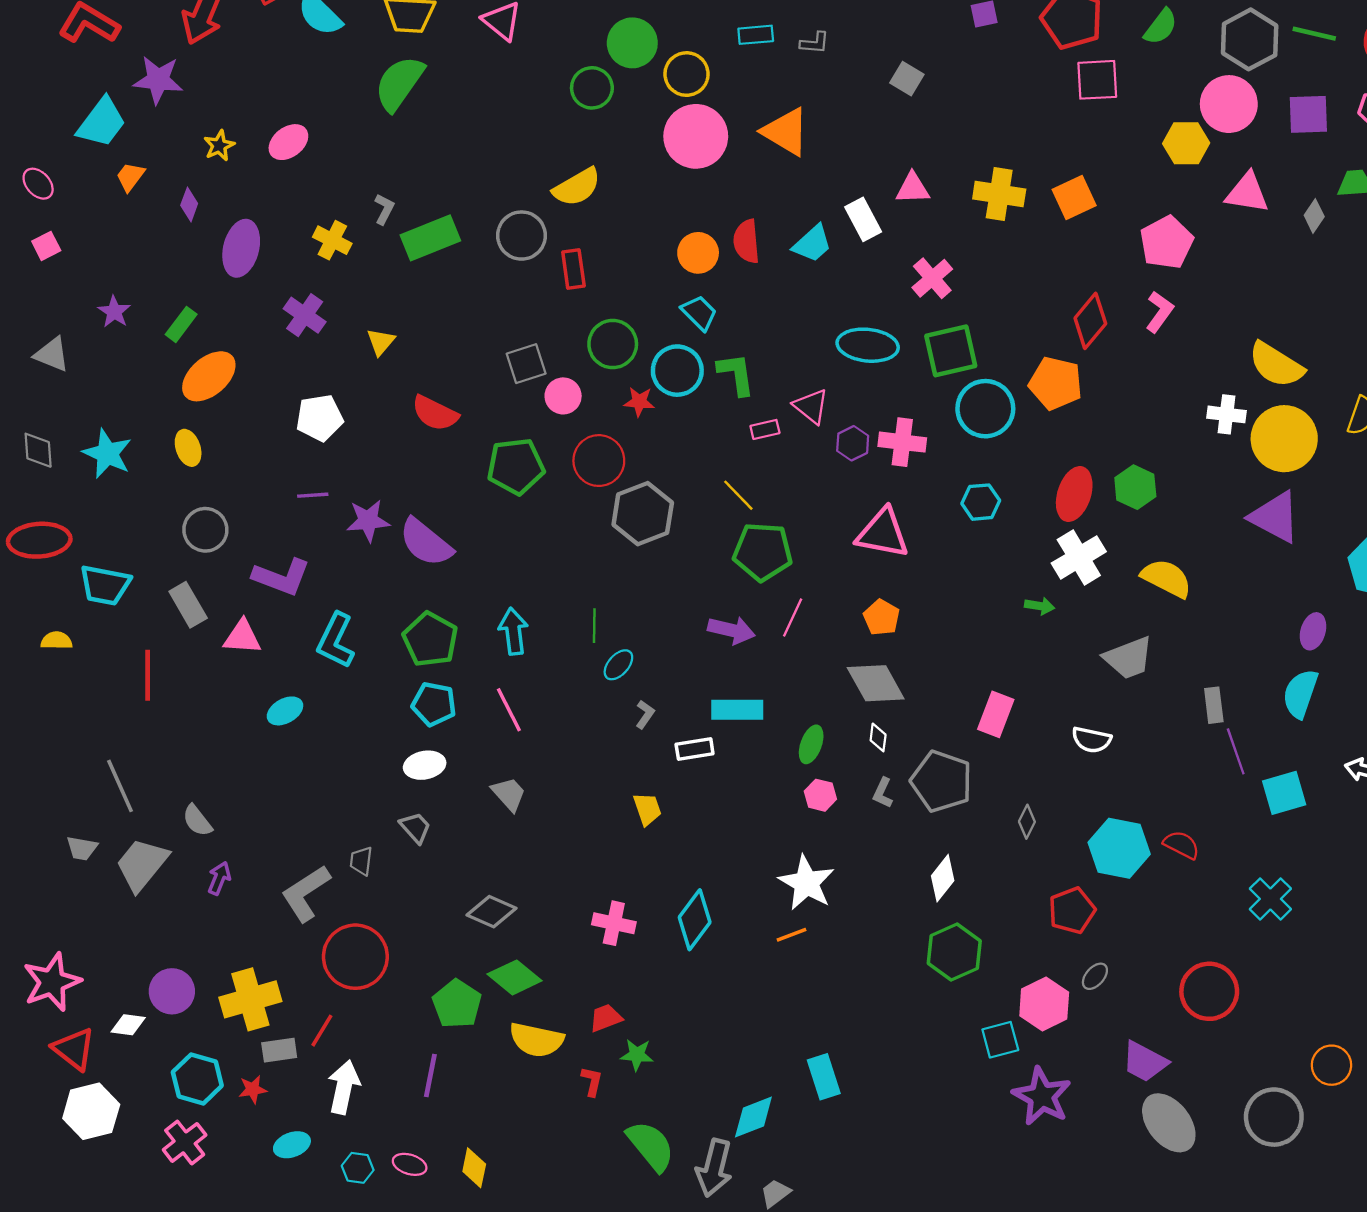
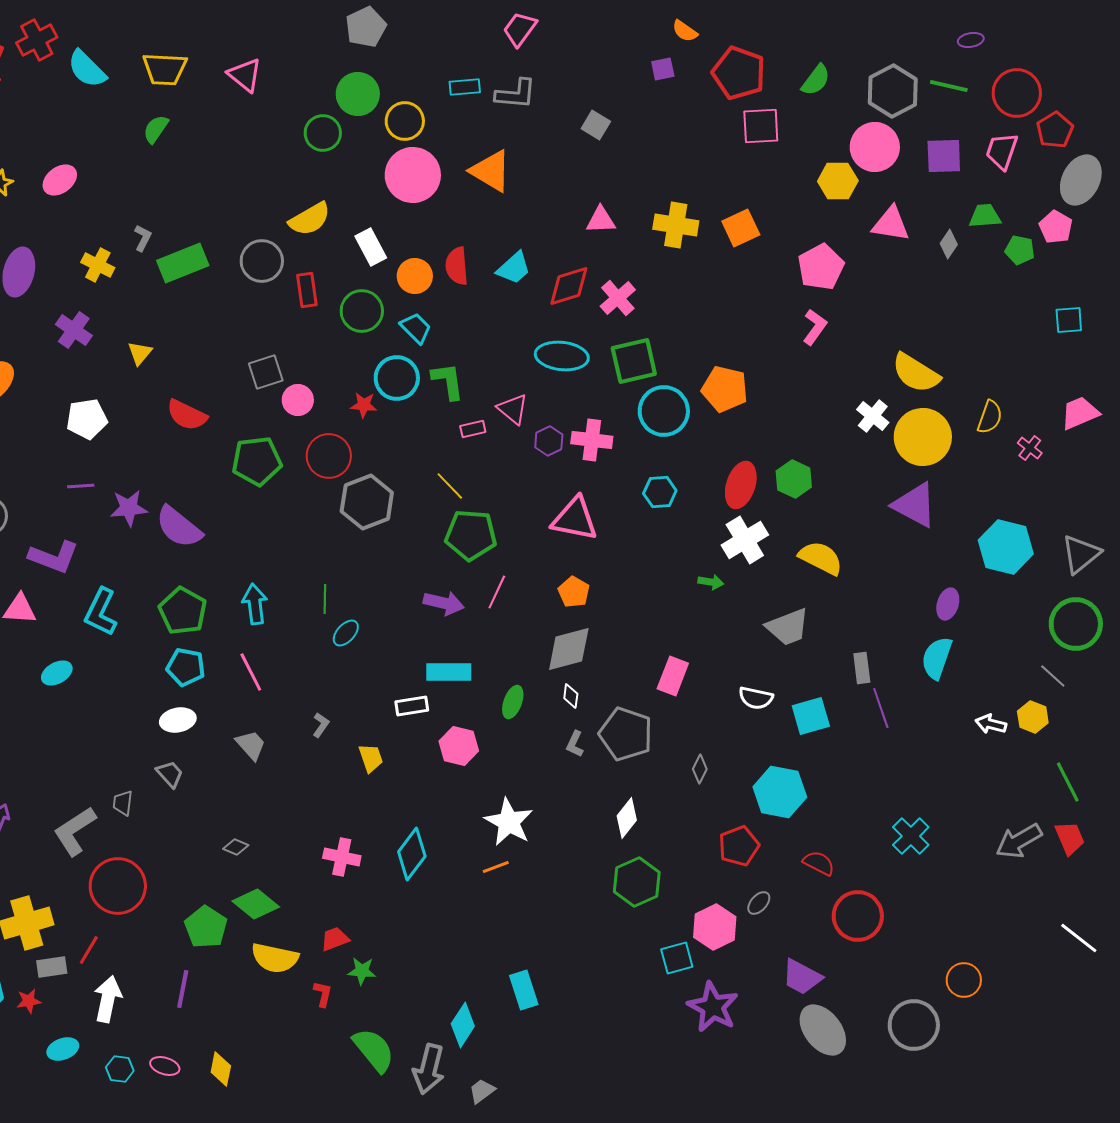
gray L-shape: (815, 43) -> (516, 94), size x1.6
green semicircle: (399, 83) -> (156, 129), size x0.6
white rectangle: (863, 219) -> (371, 247), moved
red diamond: (1090, 321) -> (569, 286), moved, turned 33
green circle: (613, 344) -> (362, 311), moved
white cross: (1226, 414) -> (873, 416), turned 32
gray diamond: (876, 683) -> (569, 649), turned -76
gray L-shape: (645, 714) -> (321, 725), moved
cyan square: (1284, 793) -> (811, 716), moved
pink hexagon: (820, 795) -> (459, 746), moved, size x1.4
red semicircle: (1181, 845) -> (819, 863), moved
gray diamond: (492, 912) -> (236, 847), size x0.6
cyan diamond: (753, 1117) -> (463, 1025), turned -36

